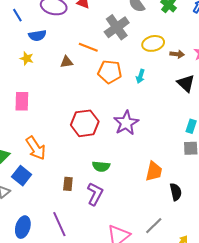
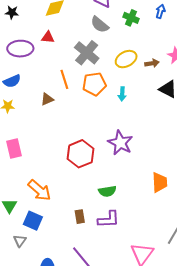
orange line: (88, 47) -> (64, 79), turned 66
orange pentagon: (110, 72) -> (94, 84), moved
purple L-shape: (95, 194) -> (109, 219), turned 75

